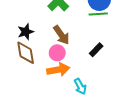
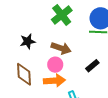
brown arrow: (61, 35) -> (61, 48), turned -42
brown diamond: (26, 53) -> (24, 74), moved

